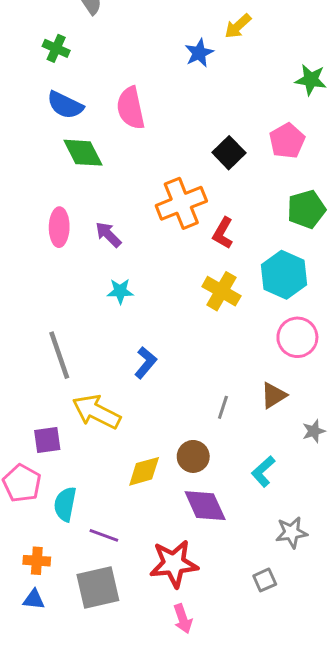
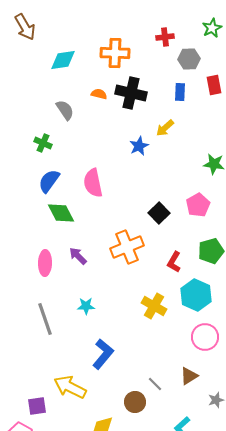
blue semicircle: (65, 105) -> (49, 181), turned 100
red L-shape: (223, 233) -> (174, 262), moved
purple arrow: (108, 235) -> (78, 256), moved
gray line: (59, 355) -> (45, 319), moved
blue L-shape: (146, 363) -> (103, 354), size x1.4
gray line: (223, 407) -> (155, 384), turned -63
brown circle: (193, 456) -> (135, 402), moved

